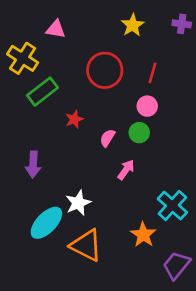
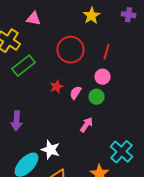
red star: (74, 119) -> (56, 87), moved
pink semicircle: (107, 138) -> (76, 93), moved
white star: (78, 203) -> (50, 150), turned -30

